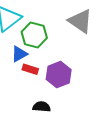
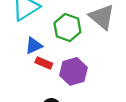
green hexagon: (34, 35) -> (67, 27), moved

